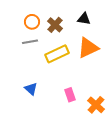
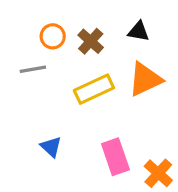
gray line: (30, 42) -> (33, 69), moved
pink rectangle: (70, 95) -> (115, 157), size x1.5

